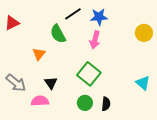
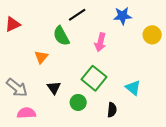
blue star: (99, 17) -> (123, 16), moved
cyan triangle: (143, 83) -> (133, 88), moved
pink semicircle: (40, 101) -> (26, 113), moved
green circle: (85, 103) -> (78, 102), moved

